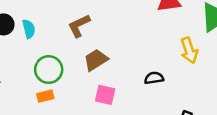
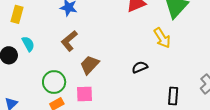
cyan semicircle: (29, 29) -> (28, 44), moved
pink square: (105, 95) -> (85, 94), moved

